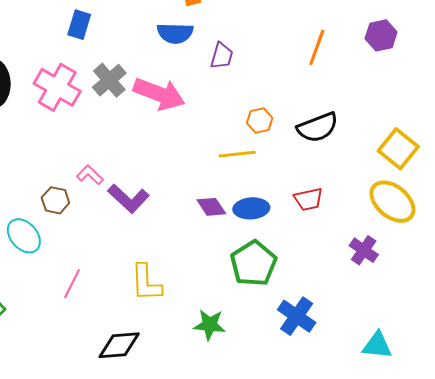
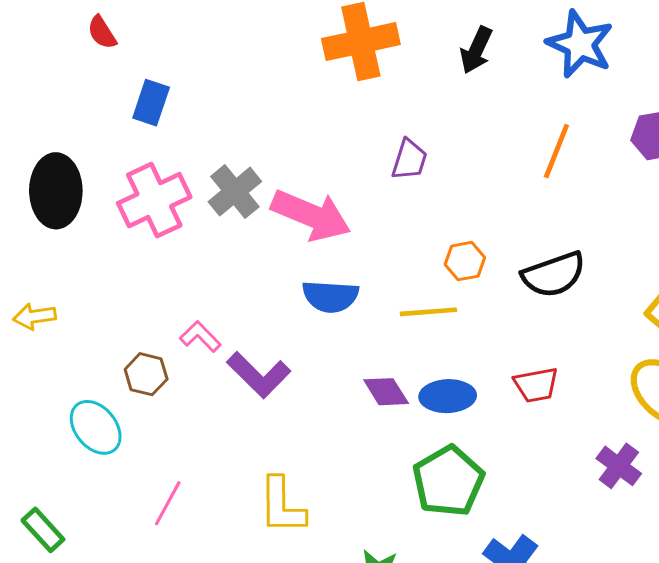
blue rectangle: (79, 25) -> (151, 103), moved
blue semicircle: (175, 33) -> (330, 296), moved
pink cross: (57, 87) -> (154, 200), turned 33

